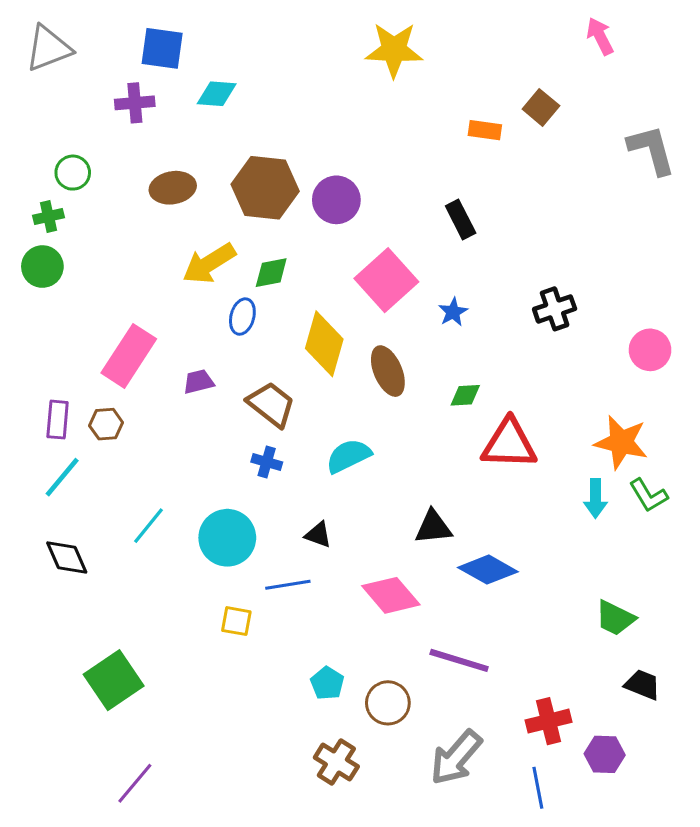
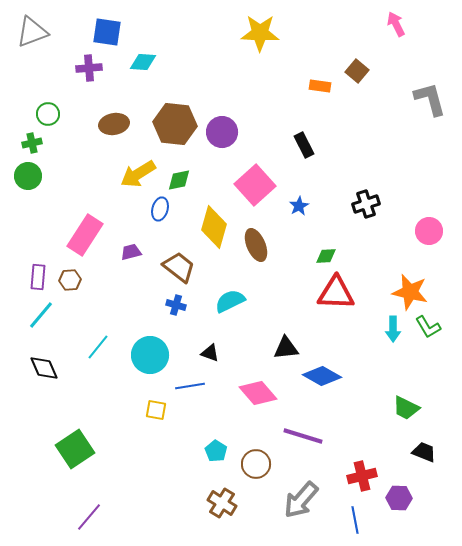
green diamond: (465, 395) -> (326, 256), moved

